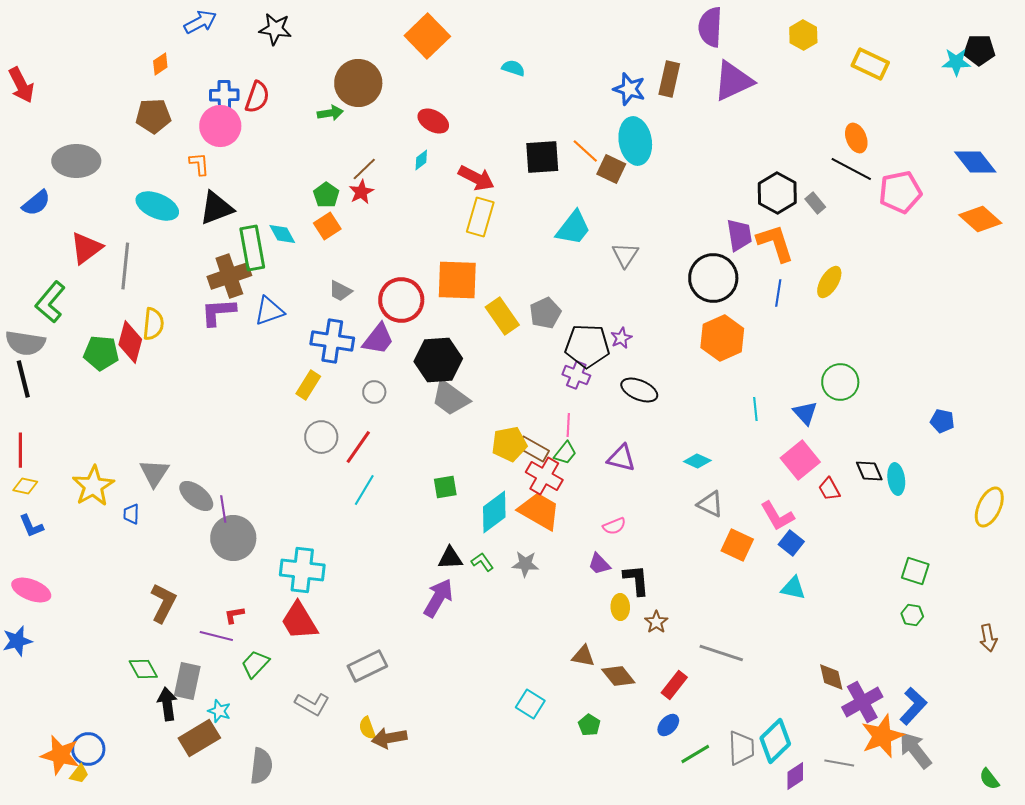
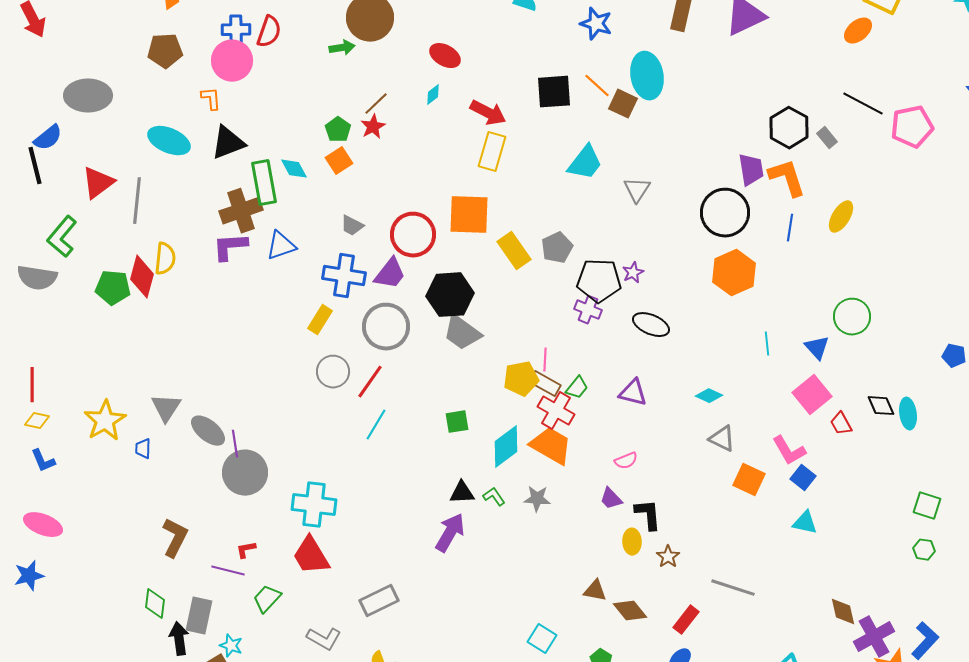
blue star: (629, 89) -> (596, 24), moved
orange ellipse: (856, 138) -> (858, 31), moved, turned 72
black line: (23, 379) -> (35, 166), moved
gray circle: (374, 392) -> (386, 327), size x2.0
pink line: (568, 425) -> (545, 360), moved
green diamond: (143, 669) -> (155, 604), turned 36

